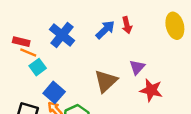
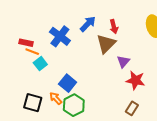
blue arrow: (105, 30) -> (88, 24), moved
brown triangle: (106, 81) -> (106, 44), moved
blue square: (54, 92) -> (68, 83), moved

